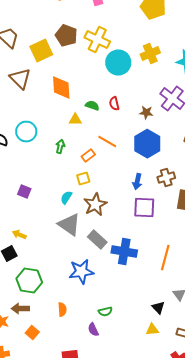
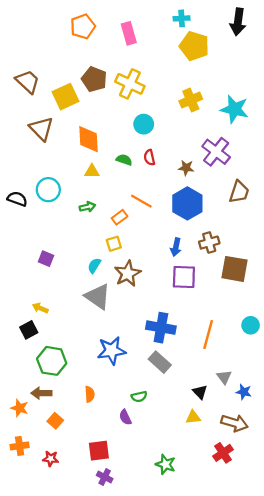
cyan circle: (118, 62) -> (144, 124), moved, size x0.7
yellow triangle: (75, 120) -> (92, 171), moved
green arrow: (60, 146) -> (87, 207), turned 64
gray rectangle: (97, 240) -> (160, 362), moved

